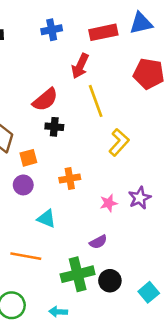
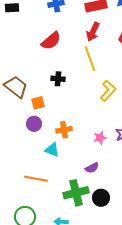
red arrow: (80, 66) -> (93, 32), moved
red semicircle: (45, 100) -> (51, 41), moved
orange cross: (70, 179) -> (64, 130), moved

